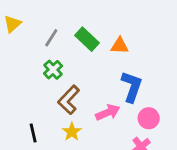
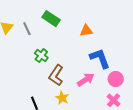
gray line: (51, 38) -> (27, 29), moved, turned -48
green rectangle: (87, 39) -> (51, 19), moved
blue L-shape: (132, 87) -> (100, 58), turned -30

